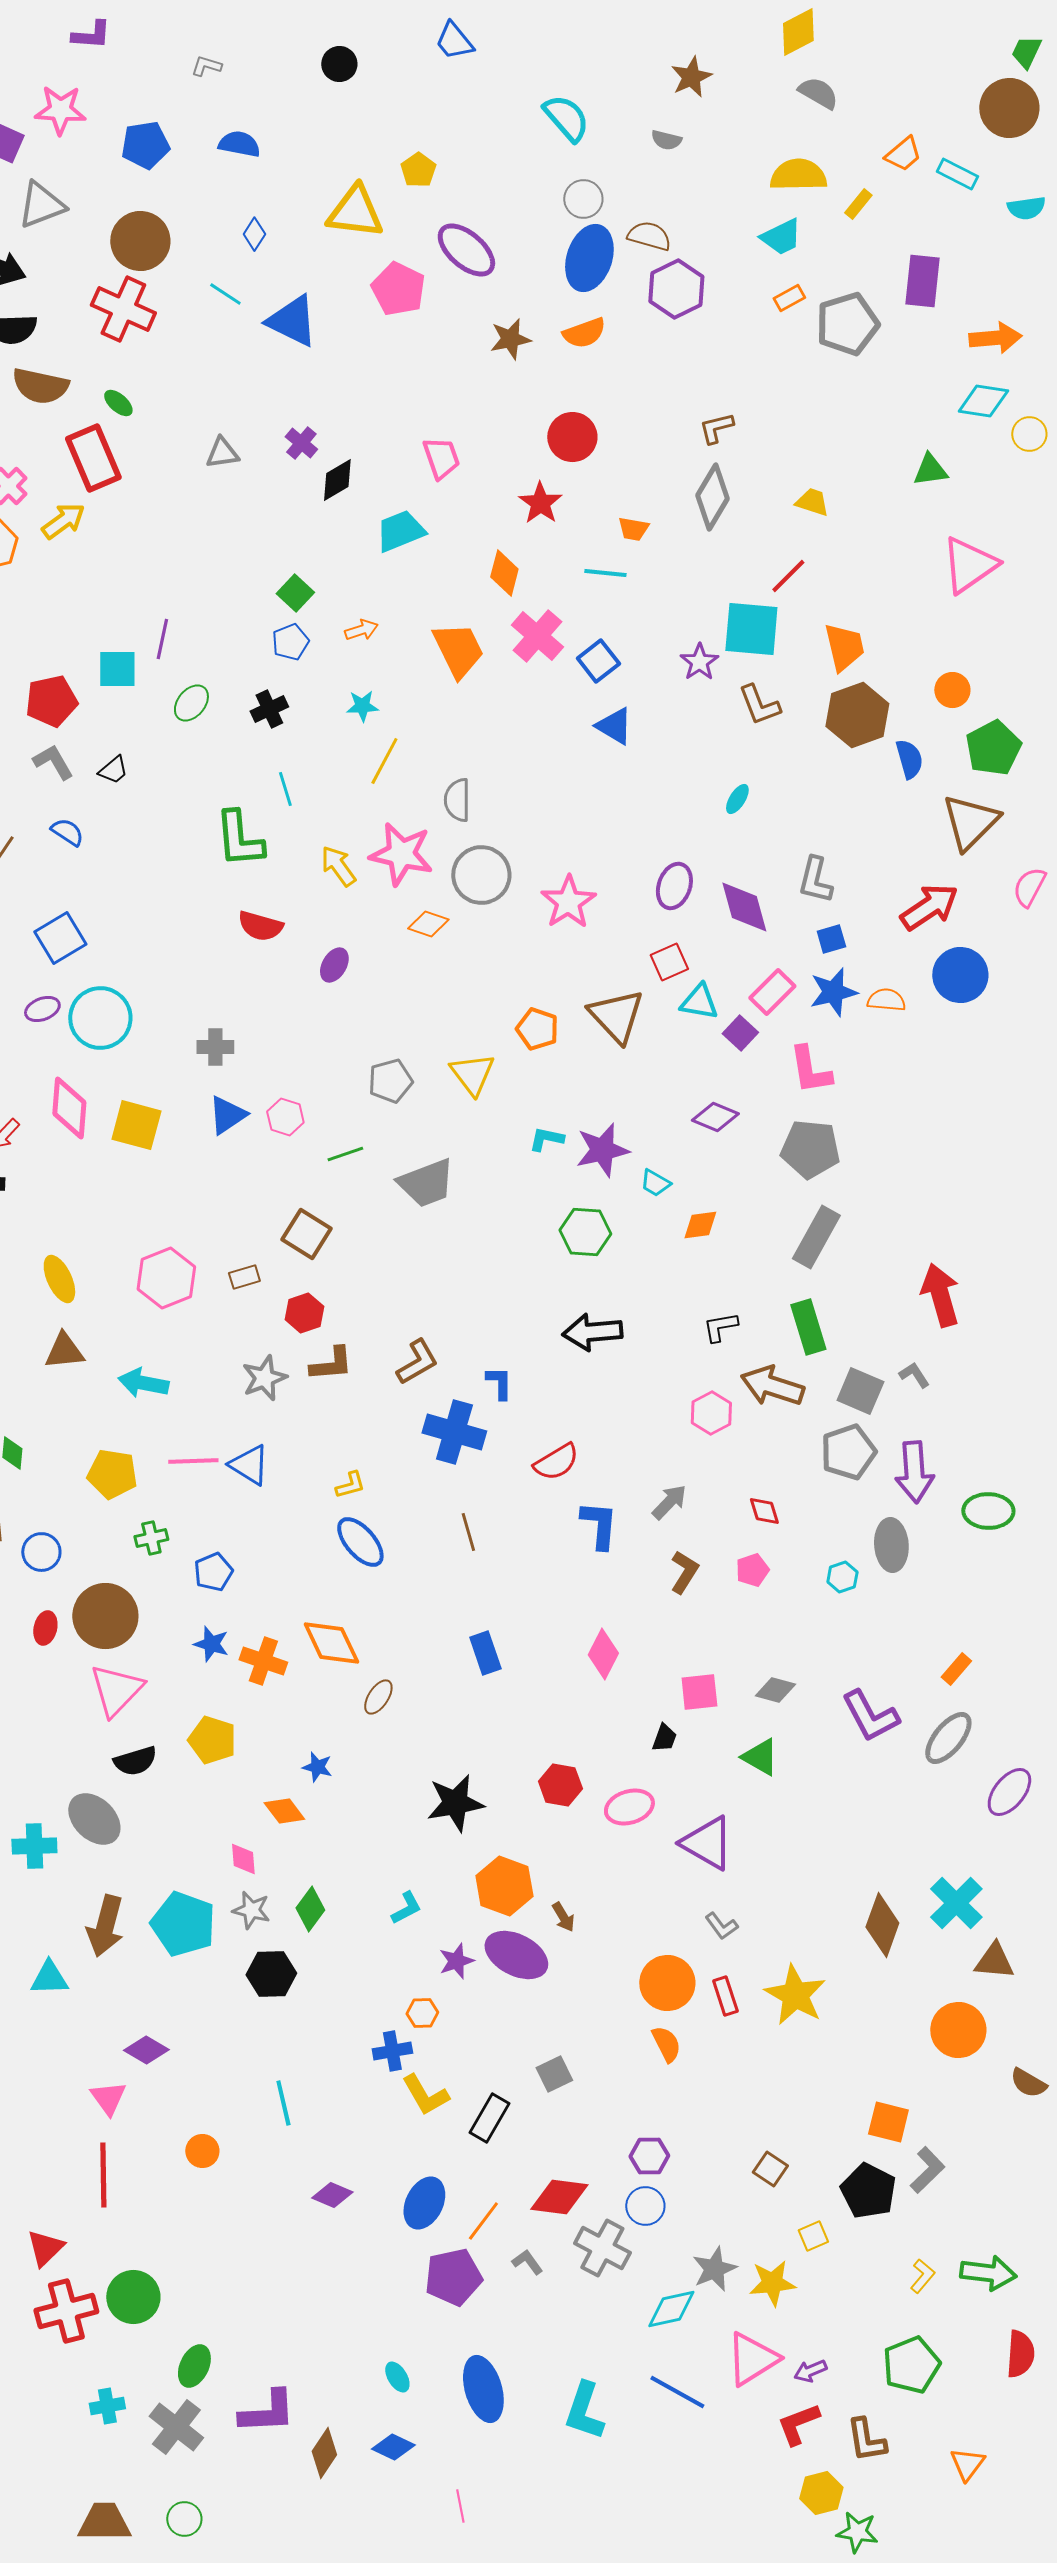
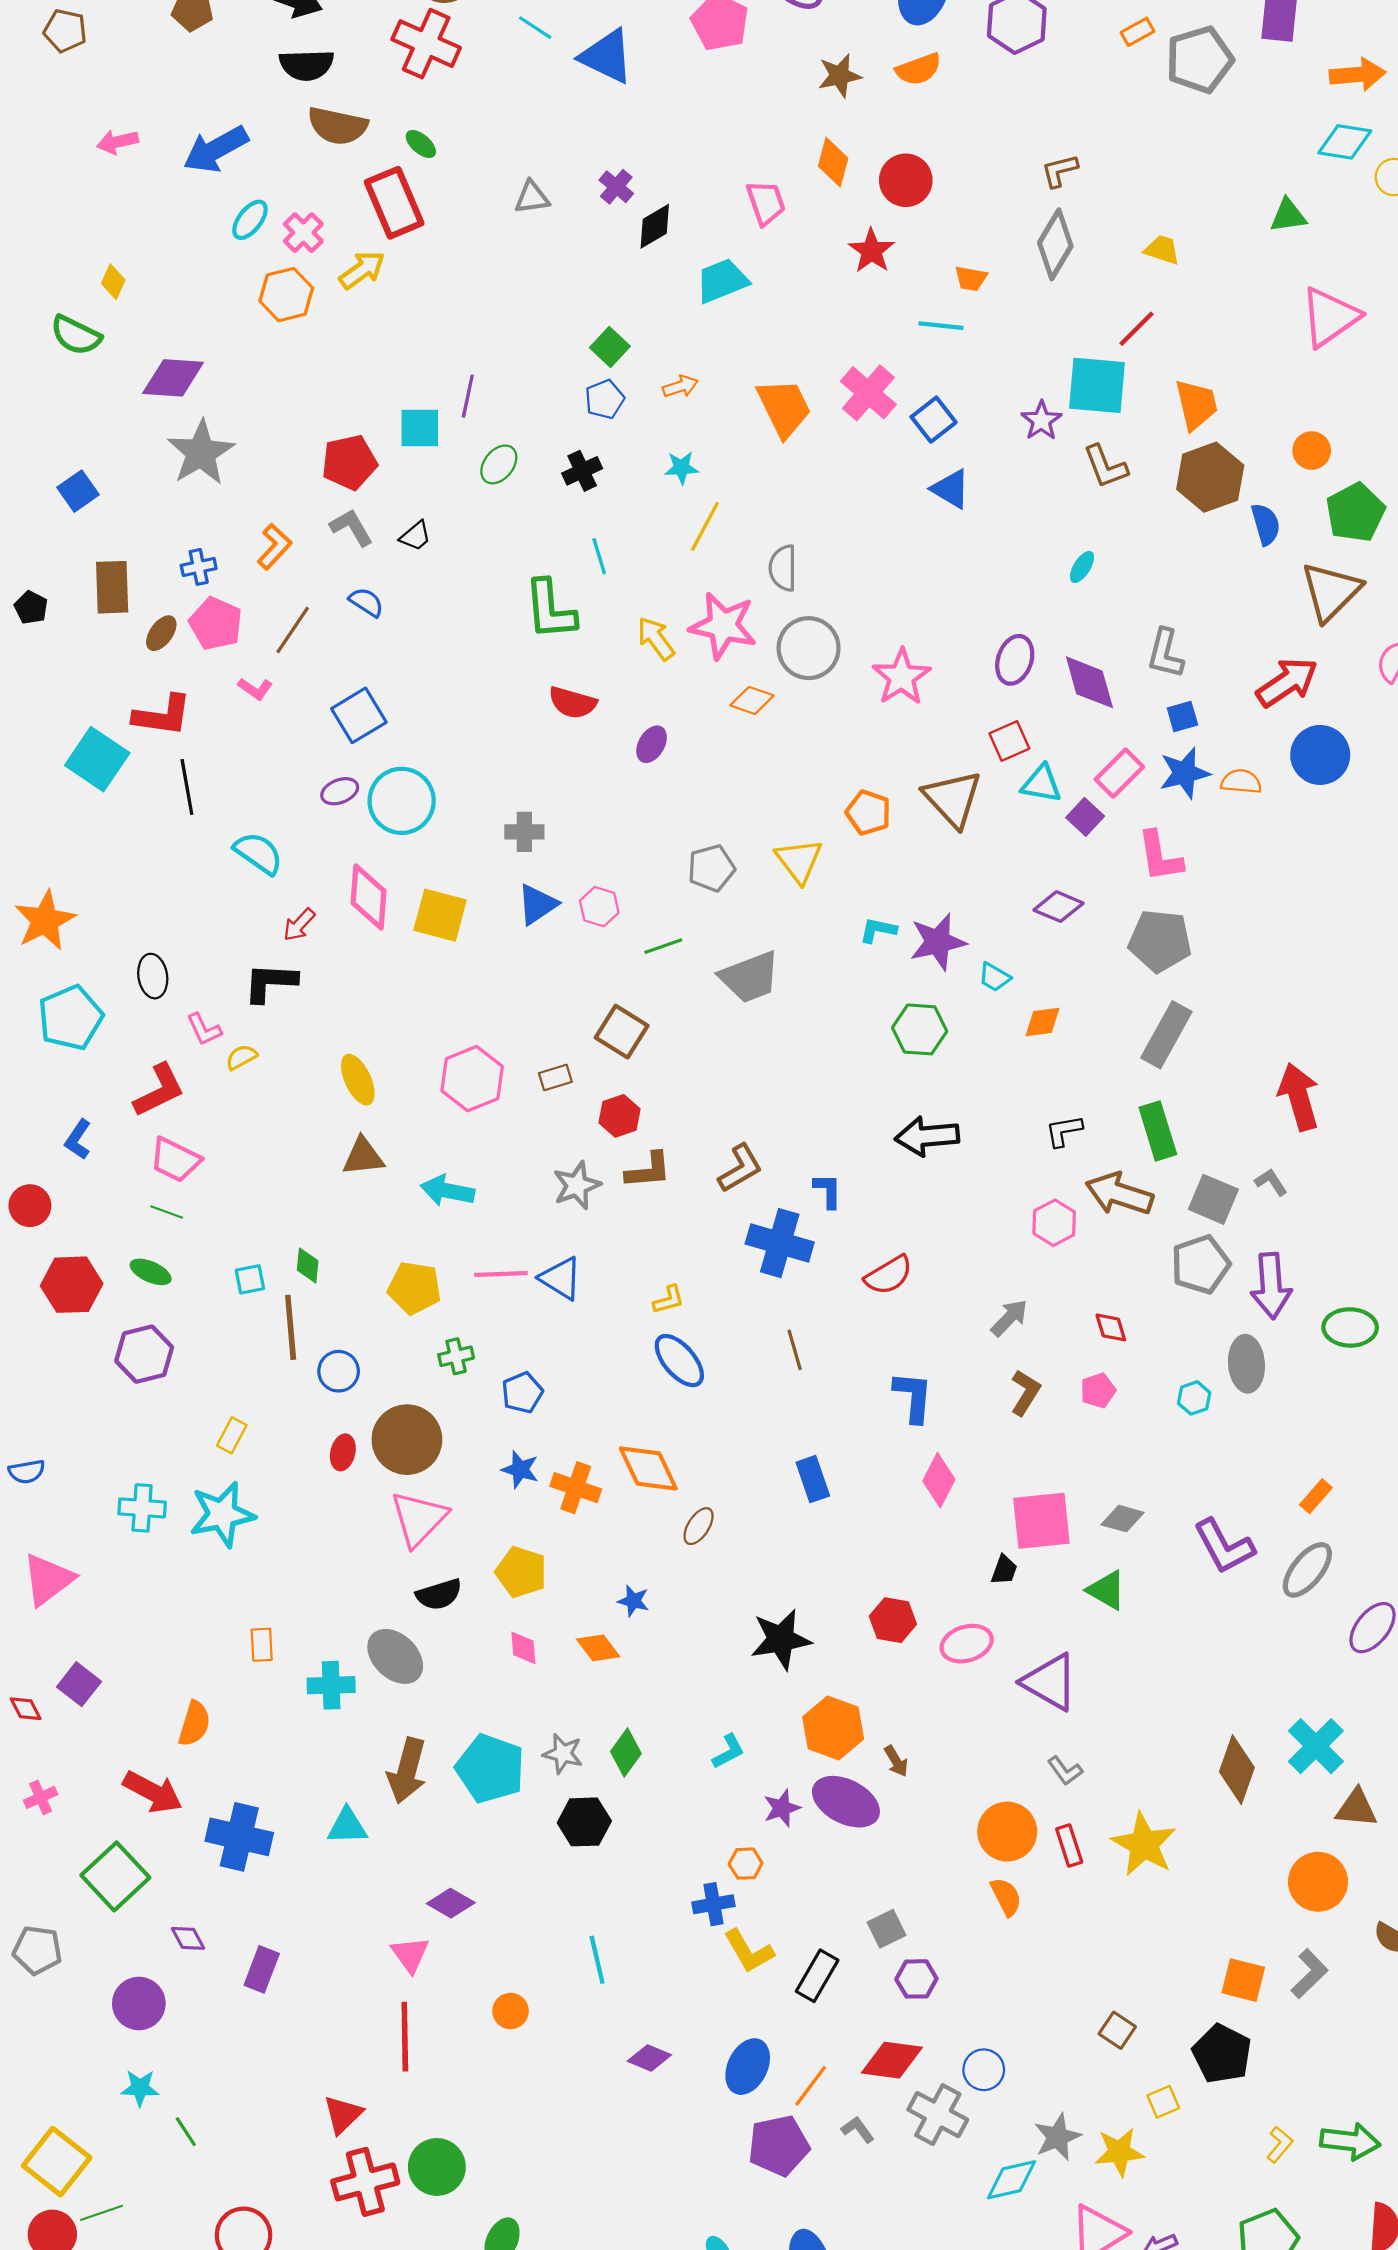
orange diamond: (504, 573) -> (833, 162), moved
blue L-shape: (599, 1525) -> (913, 1397), moved
pink square: (699, 1692) -> (1041, 1521), size x1.5
pink diamond: (243, 1859) -> (523, 1648), moved
purple hexagon: (649, 2156) -> (916, 1979), moved
gray L-shape: (927, 2170) -> (1309, 1974), moved

